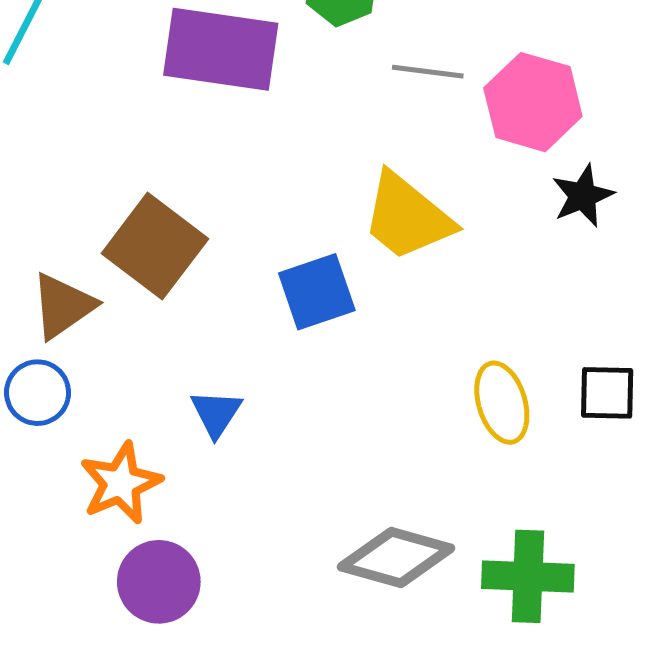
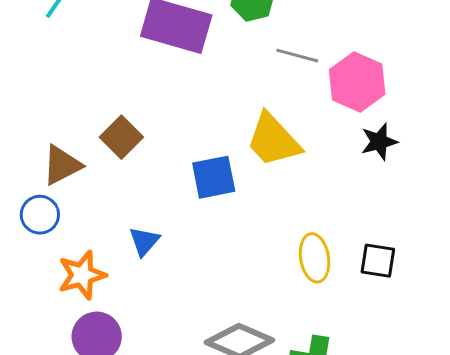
brown square: (155, 246) -> (121, 137), size x0.7

